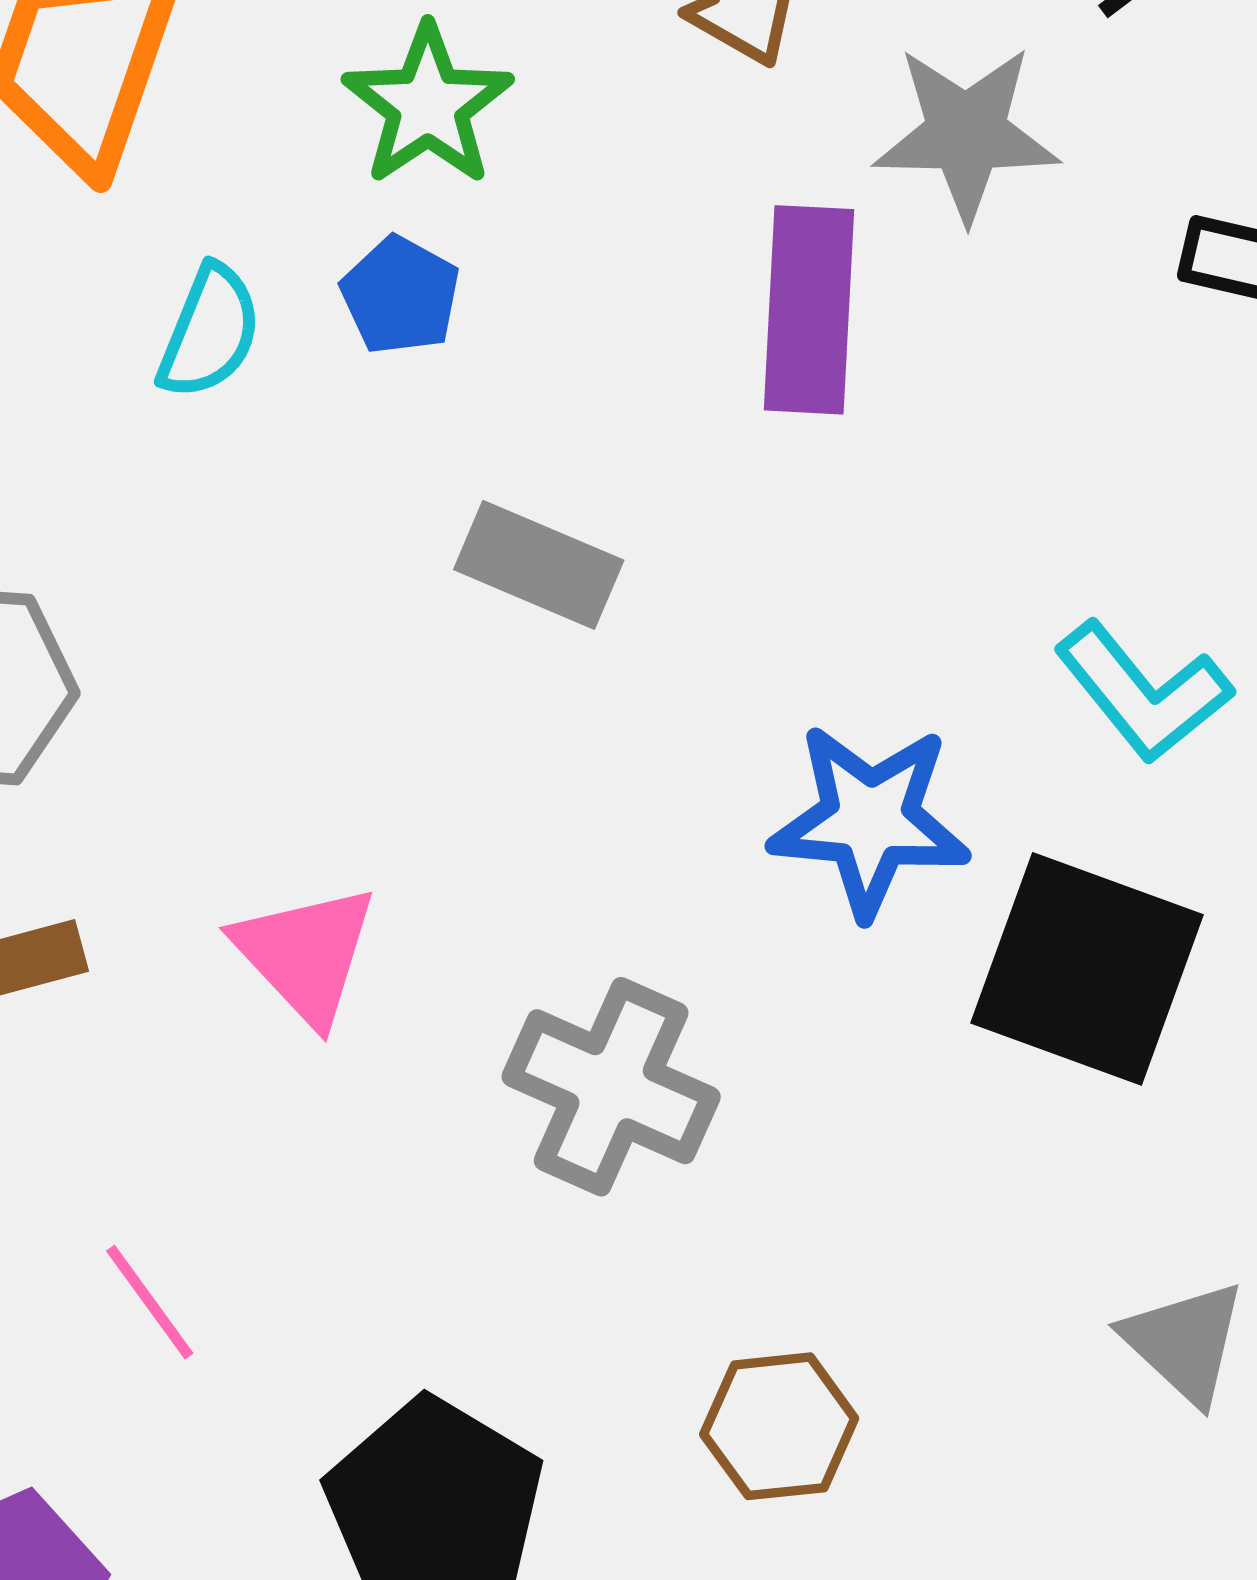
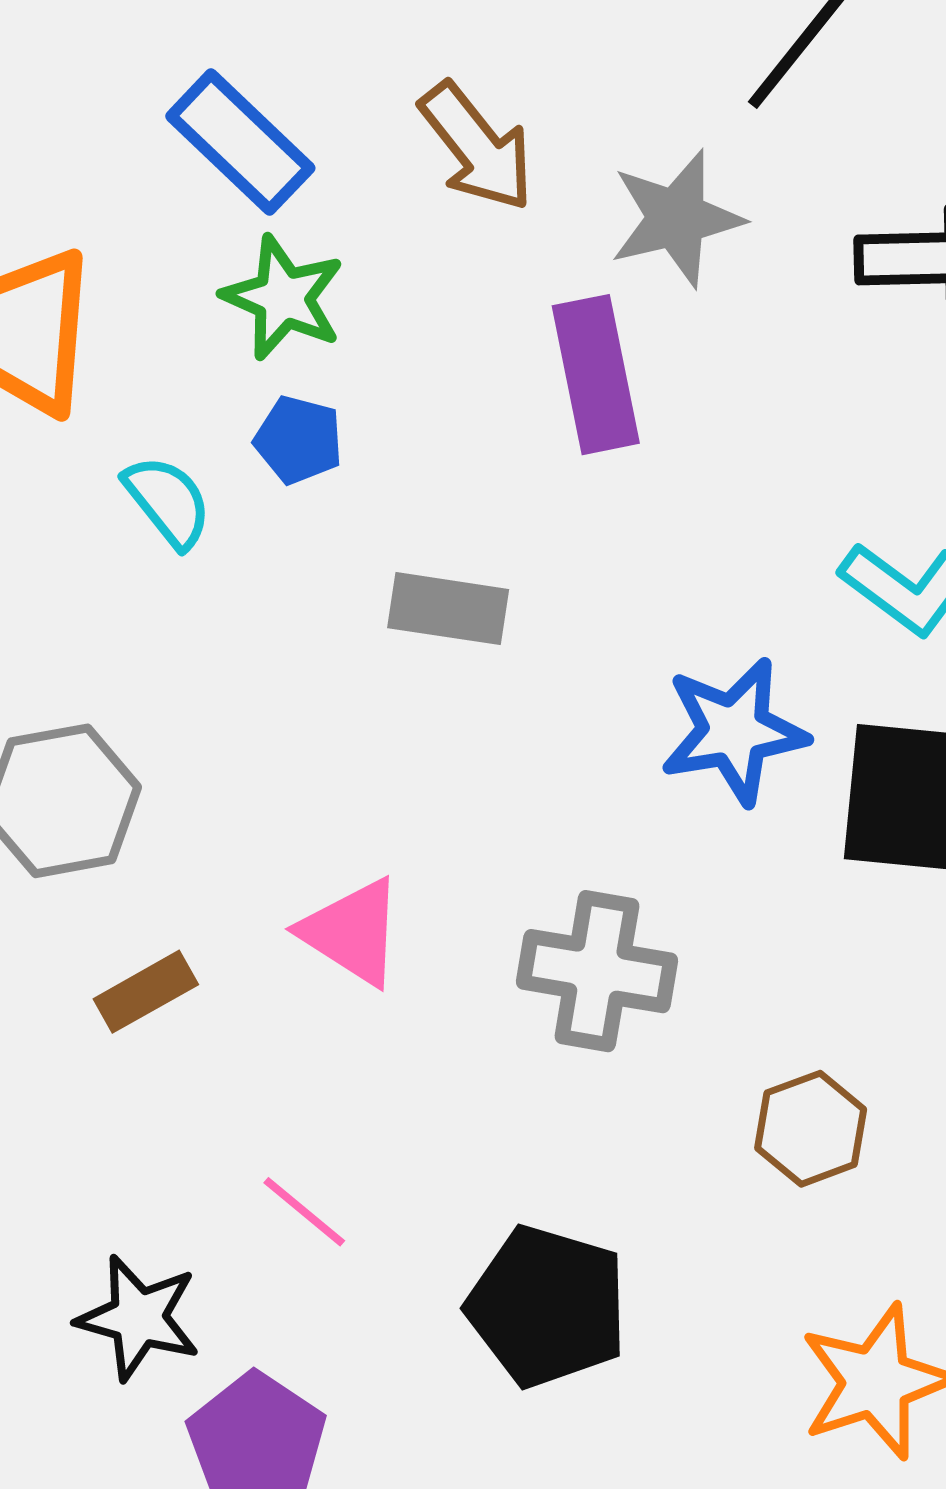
cyan semicircle: (210, 332) -> (168, 501), turned -46
brown hexagon: (779, 1426) -> (811, 1129), moved

